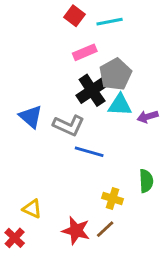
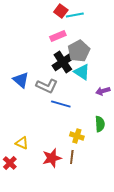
red square: (75, 16) -> (61, 11), moved
cyan triangle: (120, 105) -> (82, 72), turned 30
purple arrow: (148, 117) -> (103, 91), moved
brown line: (105, 229) -> (72, 157), turned -40
red star: (76, 231) -> (52, 158), turned -30

